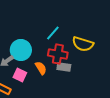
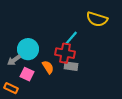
cyan line: (53, 33) -> (71, 38), moved
yellow semicircle: (83, 44) -> (97, 19), moved

